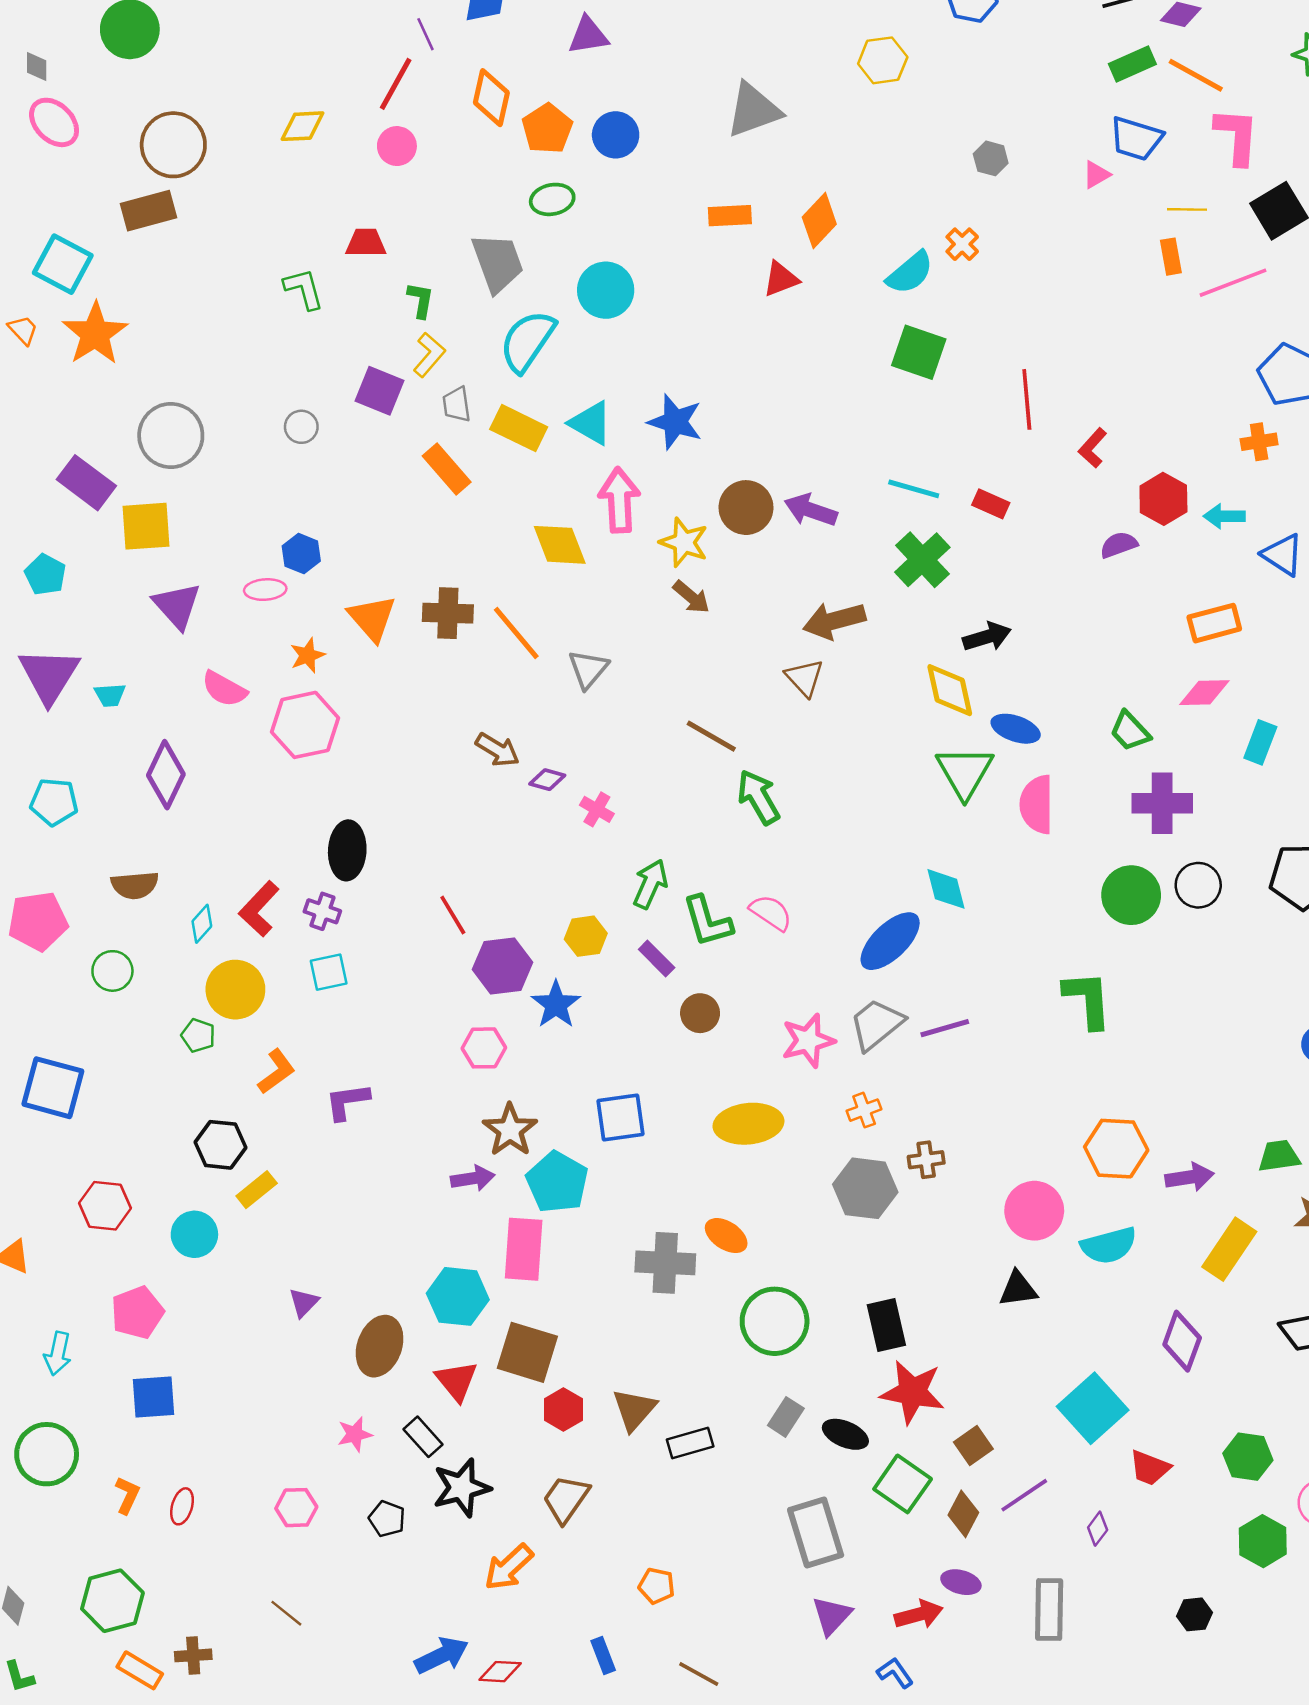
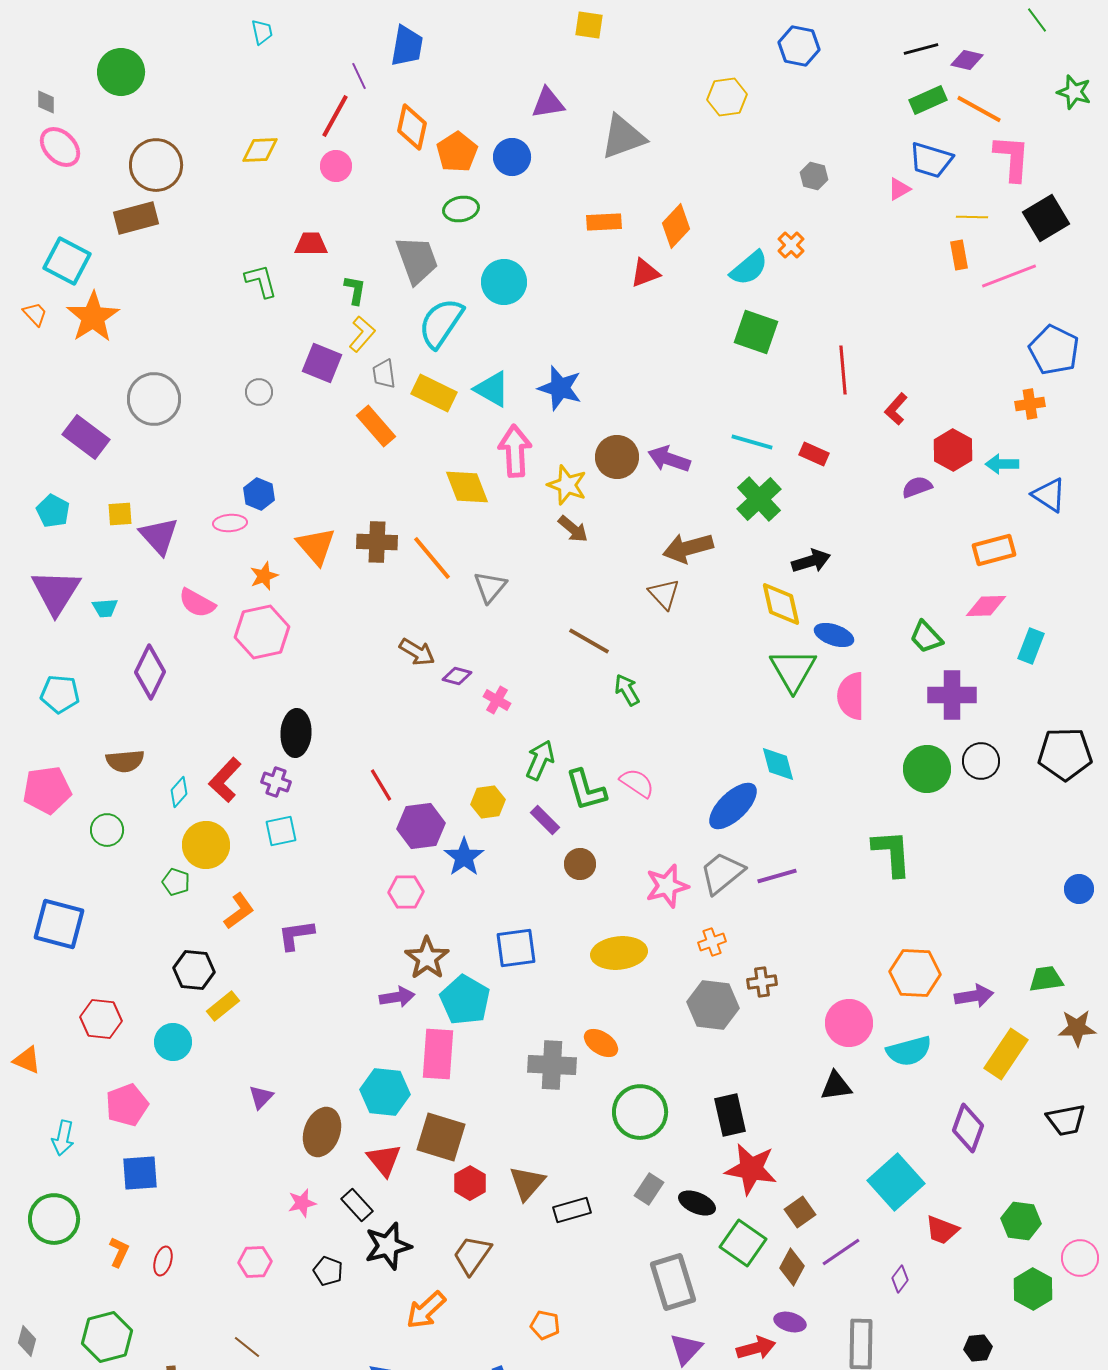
purple triangle: (588, 35) -> (548, 103), moved
yellow square: (146, 526) -> (120, 514), moved, size x0.6
green arrow: (758, 797) -> (627, 690), size x0.7

